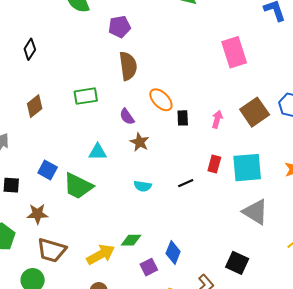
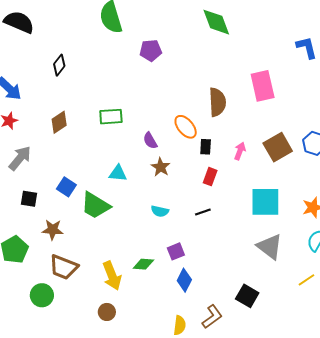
brown semicircle: (128, 66) -> (217, 102), moved
red rectangle: (214, 164) -> (210, 177), moved
yellow arrow: (101, 255) -> (112, 276), turned 92
purple square: (149, 267) -> (176, 251), moved

